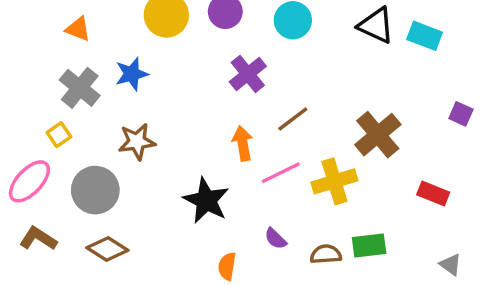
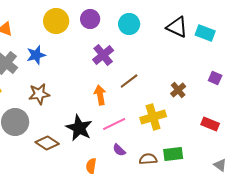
purple square: (461, 114) -> (215, 78), moved
brown cross: (378, 135) -> (178, 90), size x0.6
pink line: (281, 173) -> (114, 124), moved
brown diamond: (107, 249) -> (47, 143), moved

